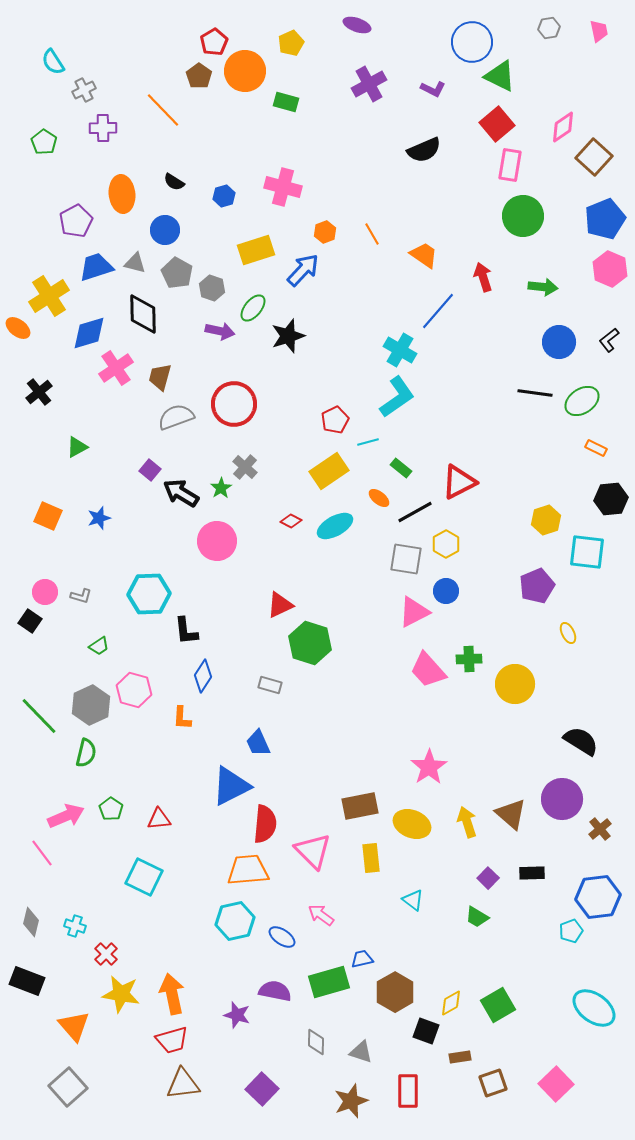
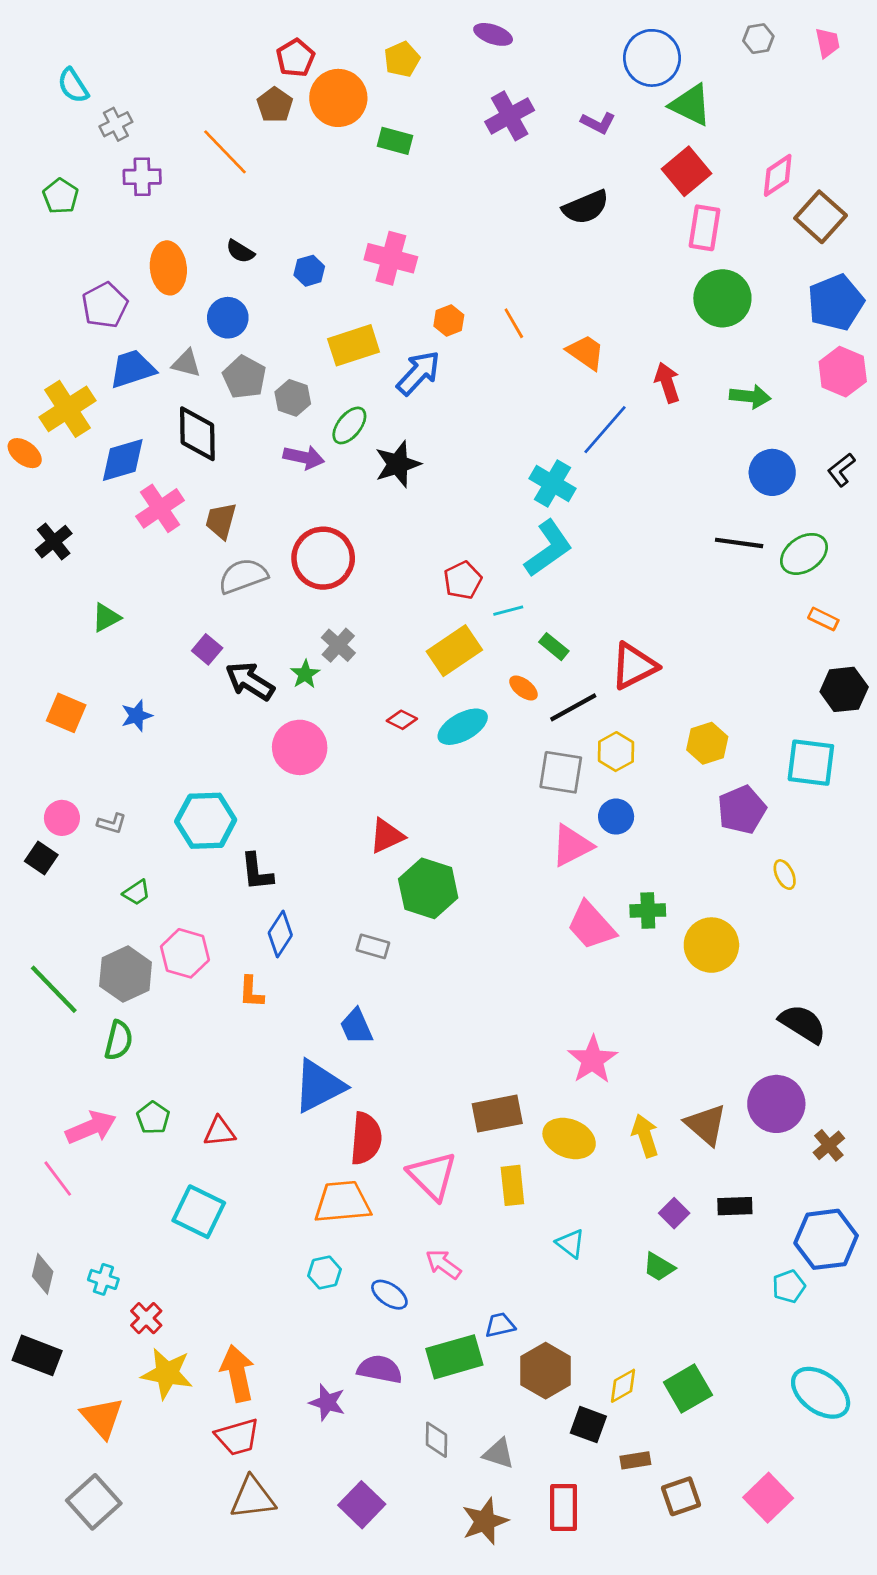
yellow hexagon: (546, 520) -> (707, 743), moved
cyan hexagon: (235, 921) -> (325, 1273), size x0.6

